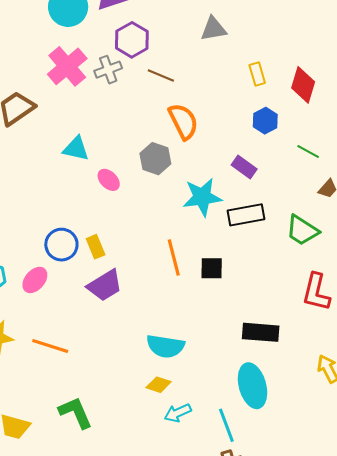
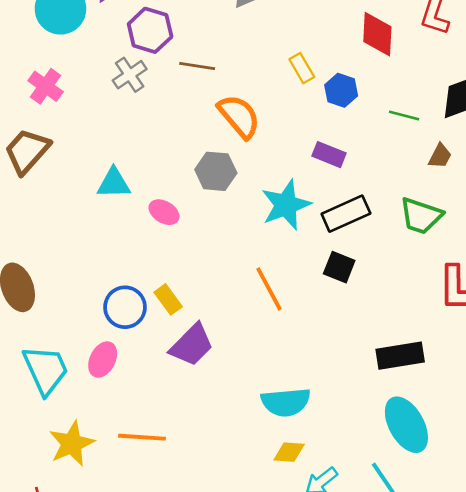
pink cross: (67, 66) -> (46, 86), moved, size x0.7
yellow rectangle: (257, 74) -> (302, 68), moved
black square: (212, 268) -> (339, 267), moved, turned 35

